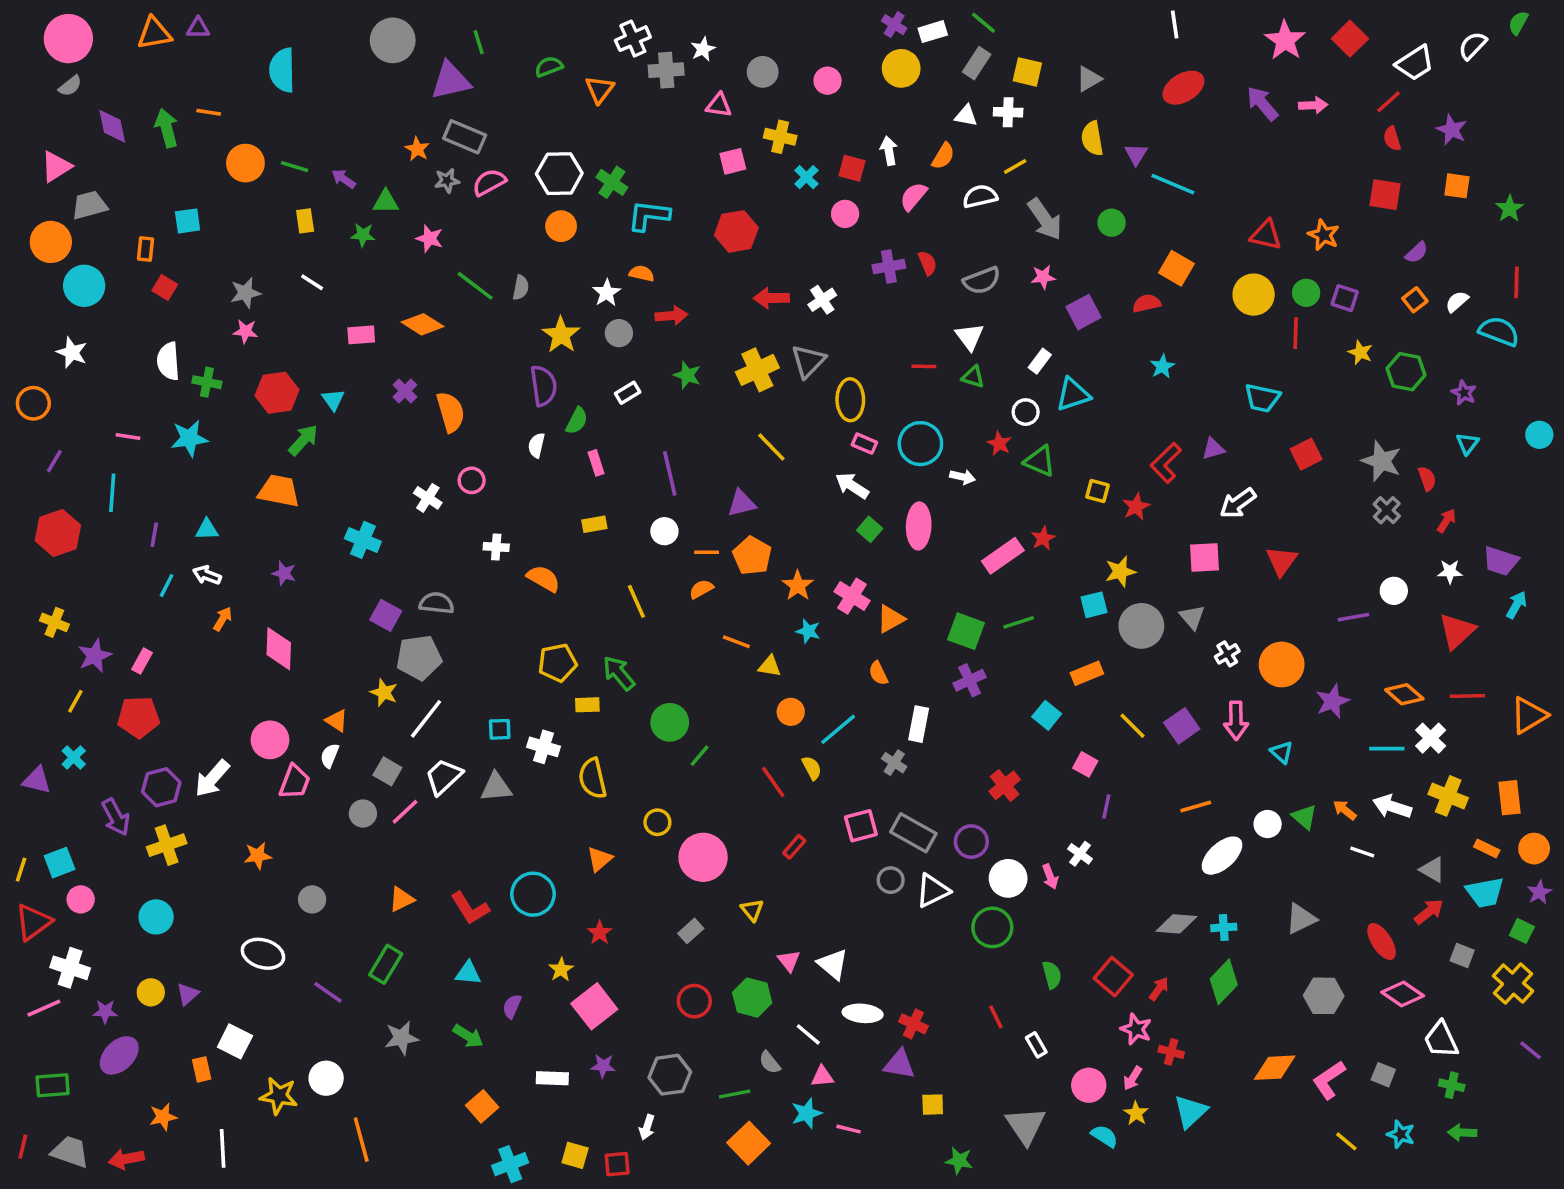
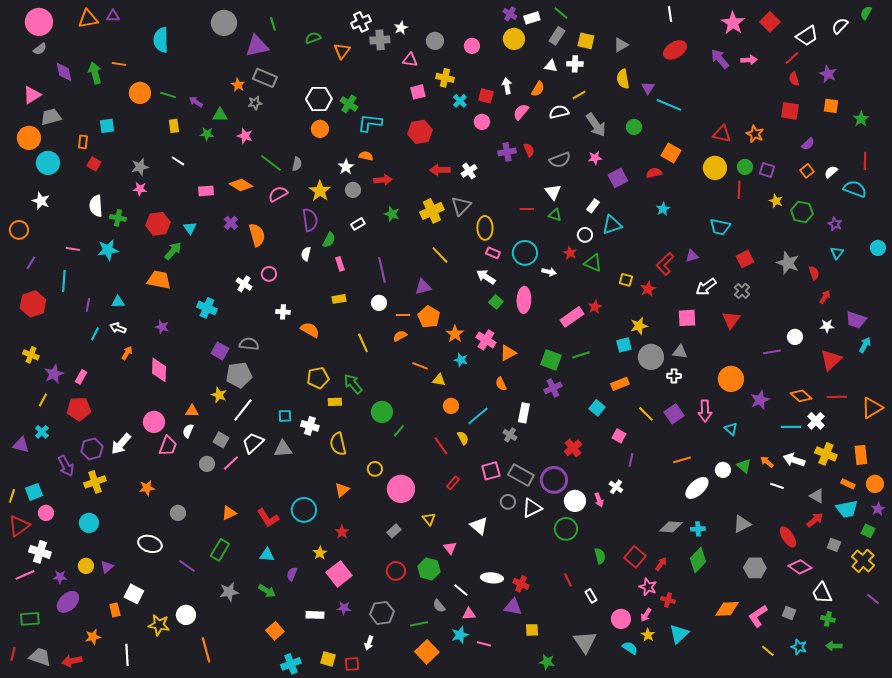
pink semicircle: (489, 182) -> (278, 194), moved
gray cross: (1387, 510) -> (742, 291), moved
gray triangle: (1192, 617) -> (680, 352), turned -42
white cross: (1227, 654) -> (674, 376), moved, turned 32
orange triangle: (337, 721) -> (192, 411), turned -32
purple circle: (971, 842) -> (554, 480), size x1.4
white triangle: (833, 964) -> (479, 526), moved

